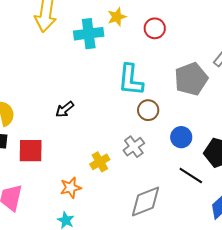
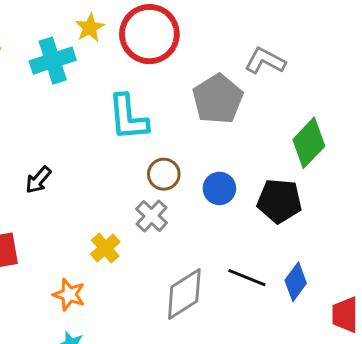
red circle: (155, 28) -> (149, 34), size x1.8
brown circle: (148, 110) -> (164, 174), moved
black line: (191, 176) -> (247, 278), moved
orange star: (71, 188) -> (69, 295), turned -30

